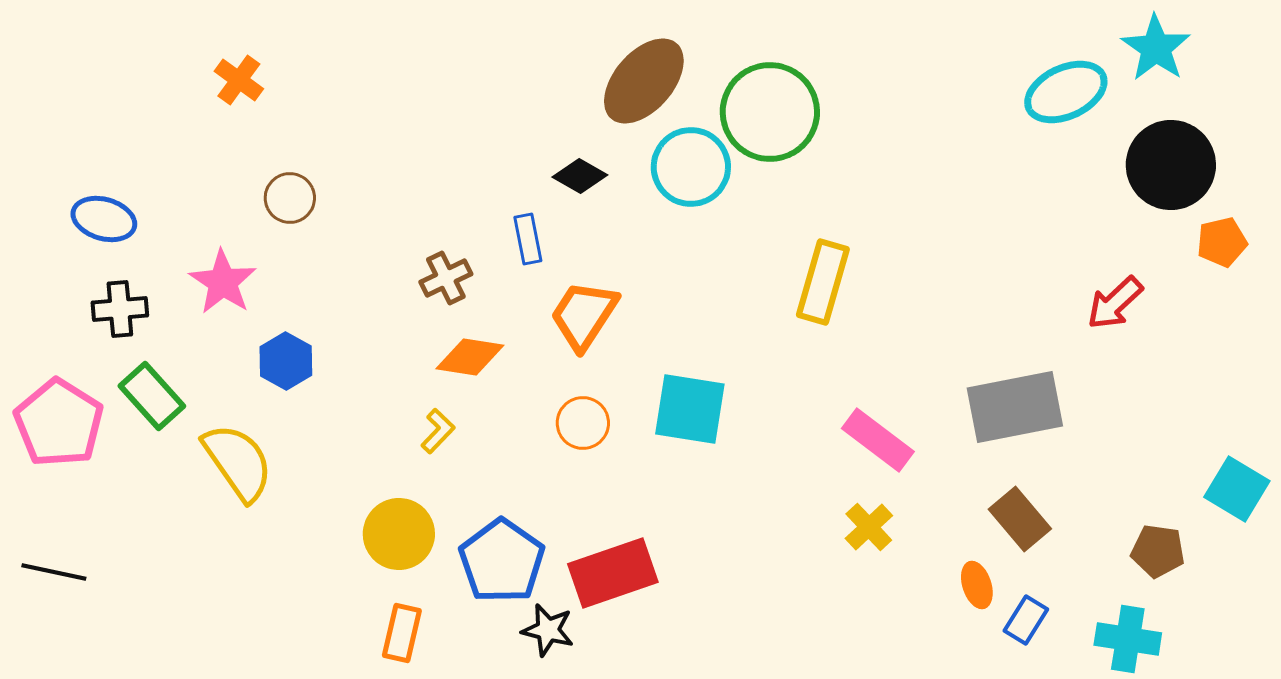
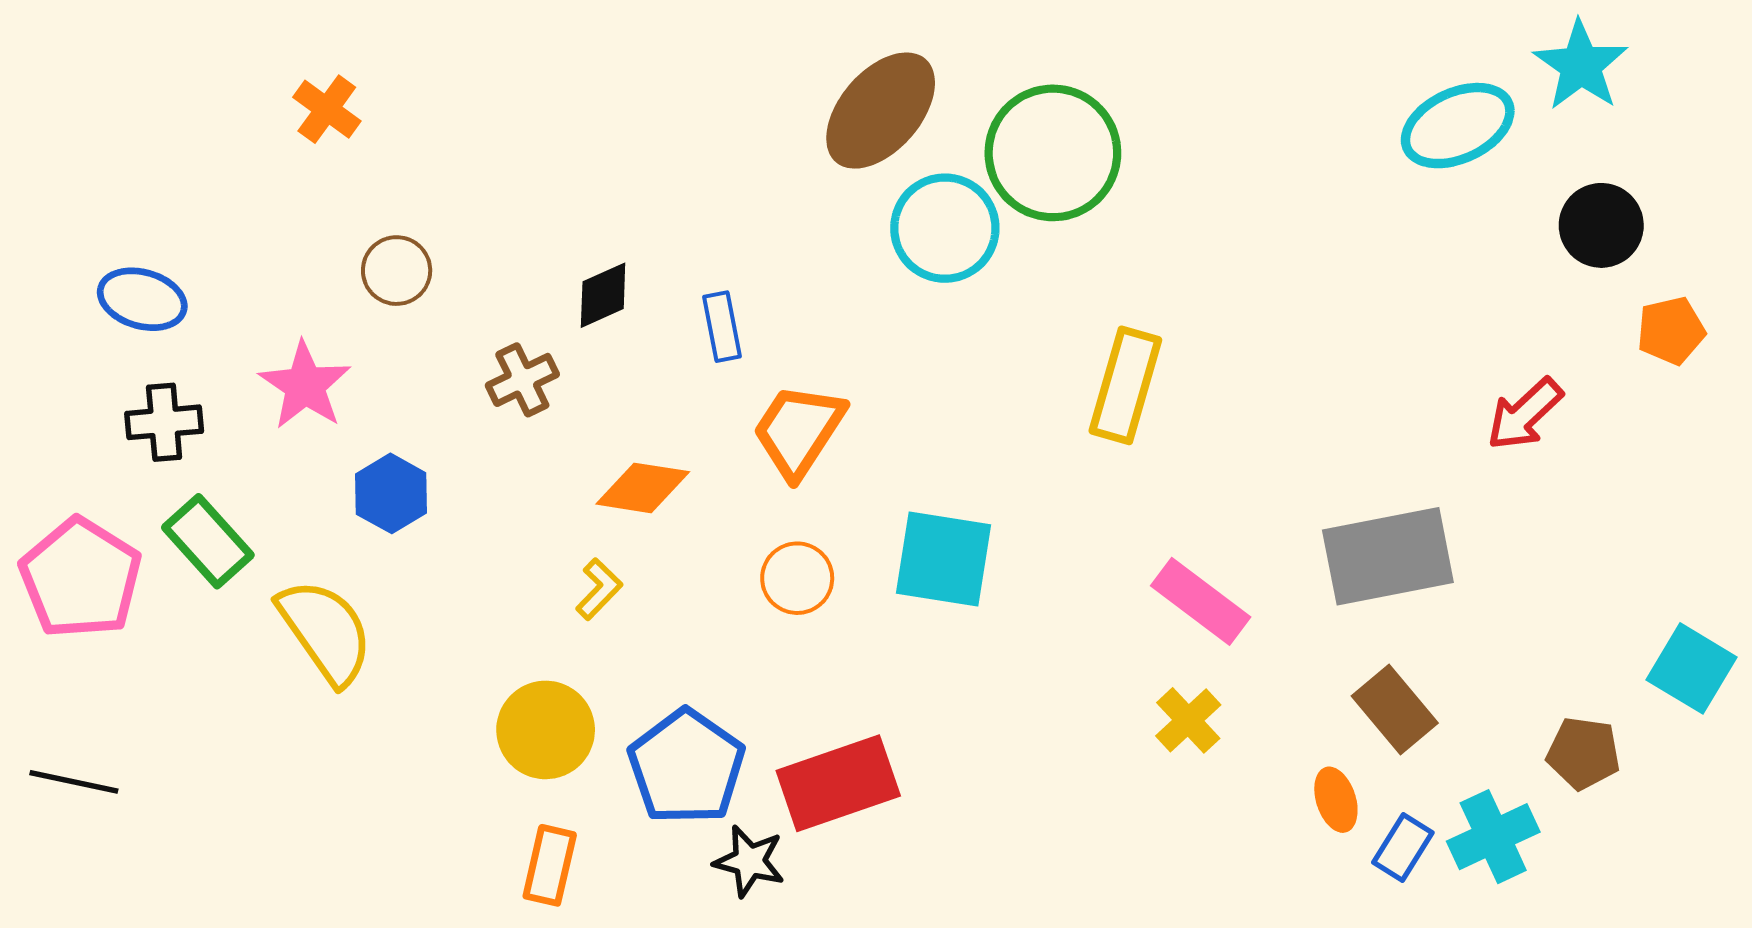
black circle: (1171, 165) -> (1601, 225), size x0.7
black diamond: (580, 176) -> (603, 295), moved, turned -54
brown cross: (446, 278) -> (522, 380), moved
cyan cross: (1128, 639) -> (1493, 837), moved, turned -34

